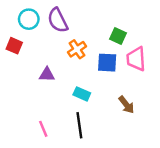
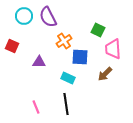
red square: (14, 46) -> (12, 46), moved
blue square: (107, 63) -> (80, 57), moved
brown arrow: (126, 105) -> (105, 74), moved, turned 84

